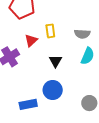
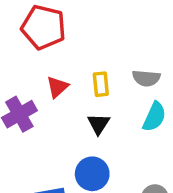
yellow rectangle: (50, 31) -> (101, 84), moved

